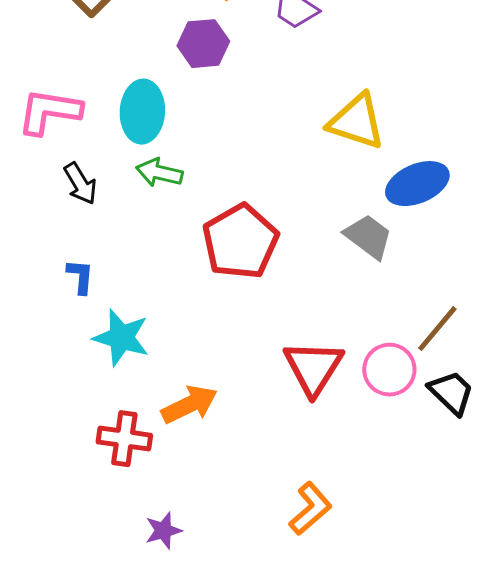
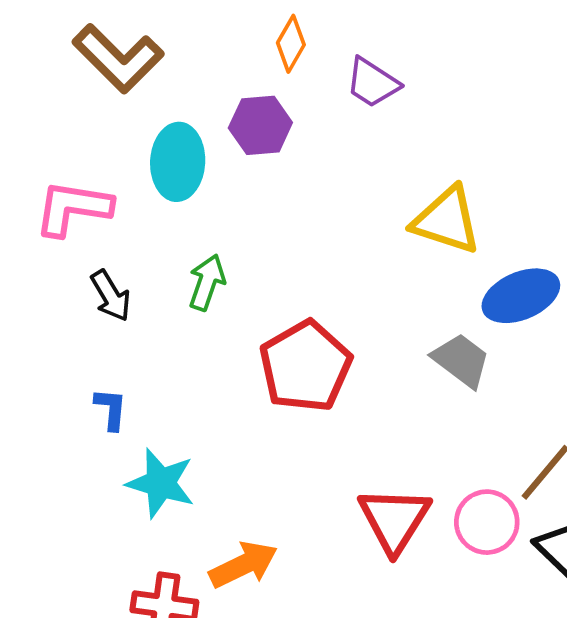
cyan ellipse: (142, 112) -> (178, 162), moved
green arrow: (159, 173) -> (207, 282), turned 96

